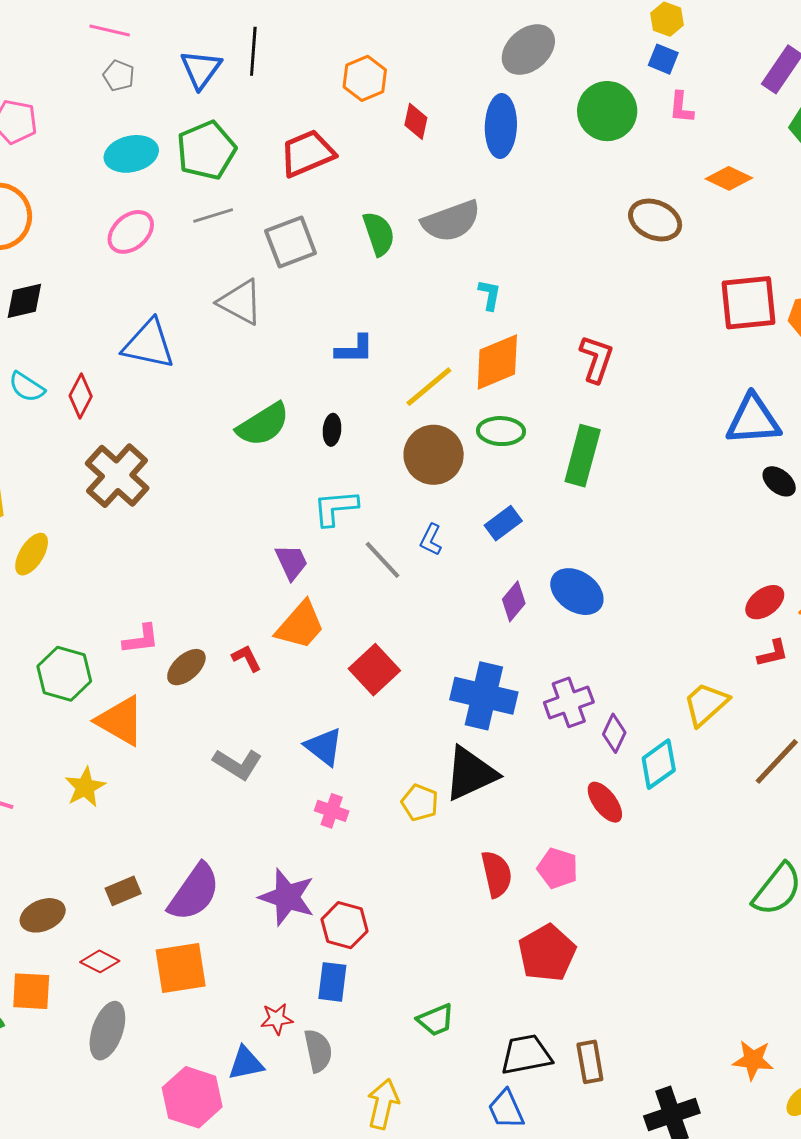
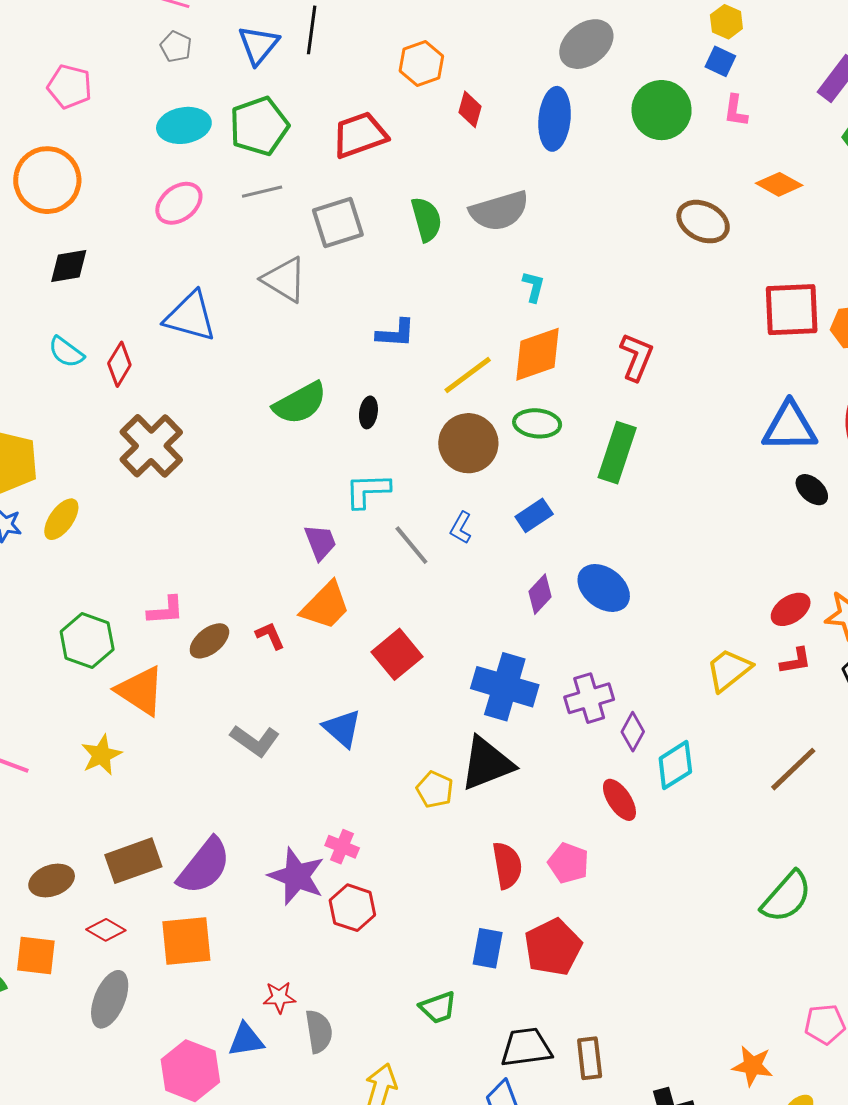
yellow trapezoid: (706, 704) -> (729, 670), moved
pink cross: (332, 811) -> (342, 847), moved
brown rectangle: (123, 891) -> (133, 861), size x1.6
blue rectangle: (332, 982) -> (488, 948), moved

